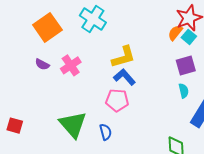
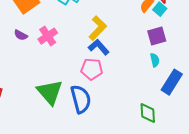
yellow L-shape: (123, 57) -> (98, 28), turned -30
blue semicircle: (106, 132) -> (81, 99), size x1.8

